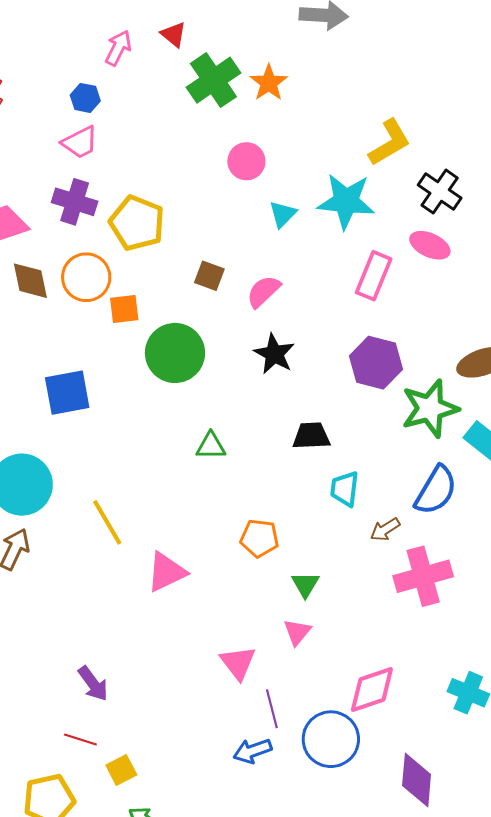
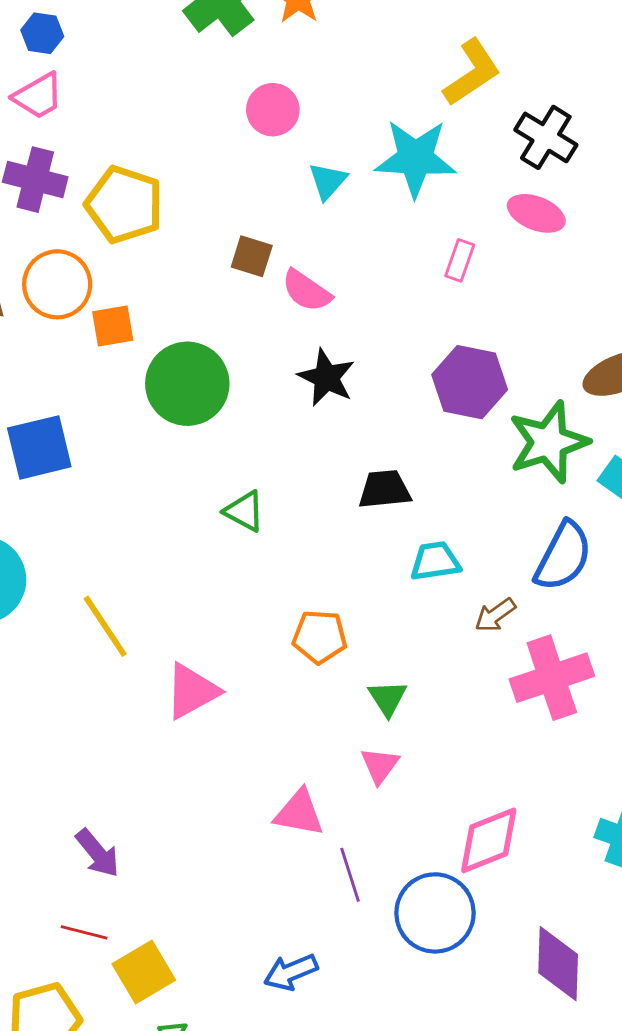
brown square: (209, 276) -> (252, 256), moved
pink rectangle: (374, 276) -> (460, 260), size x0.6
pink semicircle: (263, 291) -> (307, 291), turned -99
green triangle: (211, 446) -> (244, 511), turned 32
cyan trapezoid: (345, 489) -> (435, 561), turned 78
pink triangle: (238, 663) -> (299, 813), turned -39
blue arrow: (252, 751) -> (291, 972), moved
yellow square: (121, 770) -> (144, 972), size x1.4

